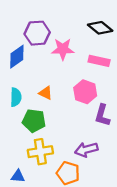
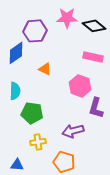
pink star: (63, 49) -> (67, 18), moved
orange triangle: (46, 93) -> (45, 69), moved
purple arrow: (86, 150) -> (73, 131), moved
yellow cross: (40, 152) -> (38, 142), size x0.7

